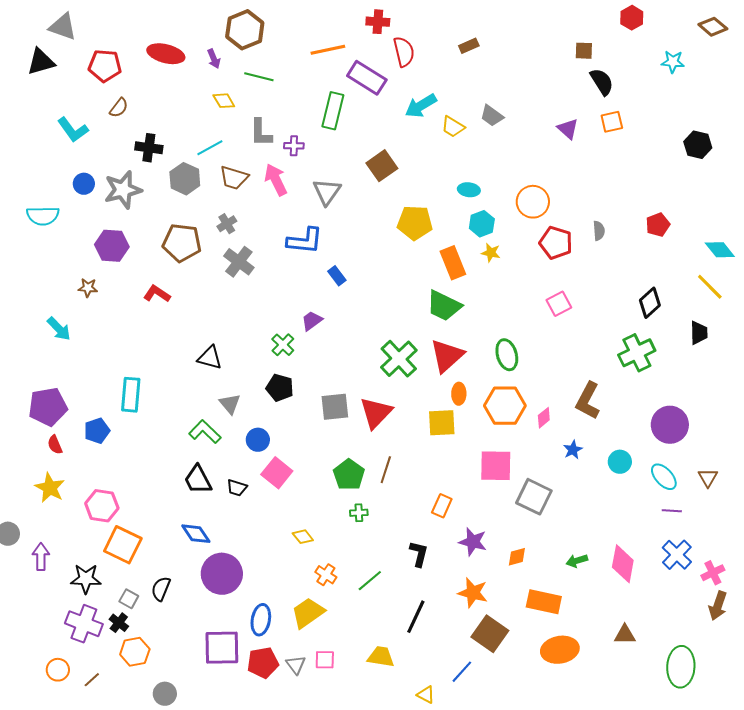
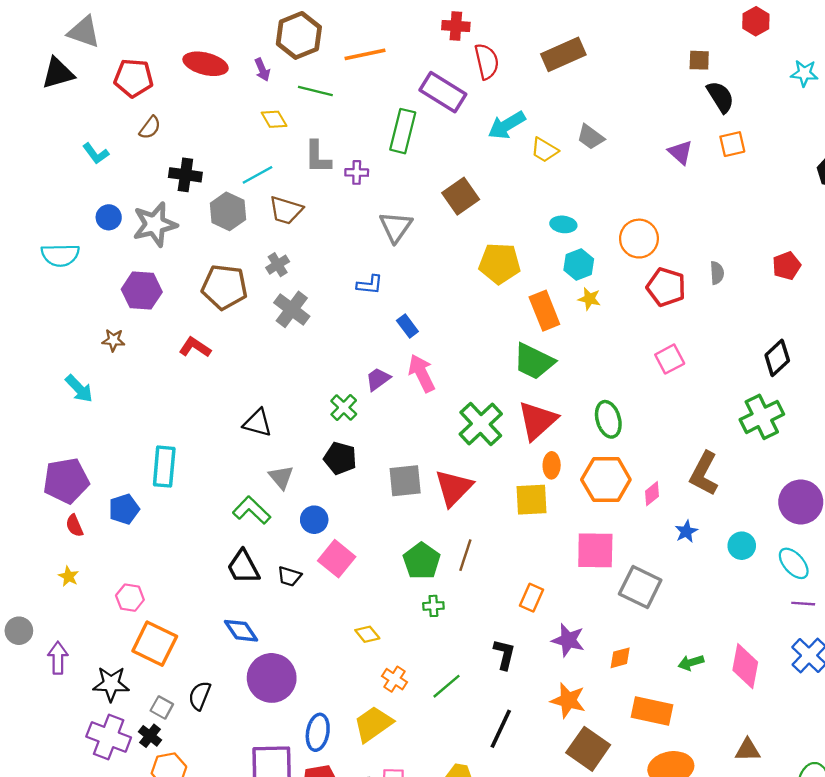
brown rectangle: (469, 46) -> (563, 54), size x1.8
orange line: (328, 50) -> (365, 54), moved
cyan L-shape: (73, 130) -> (96, 154), size x0.7
pink arrow: (276, 180) -> (422, 373), moved
blue L-shape: (305, 241) -> (370, 285), size x0.6
yellow star: (50, 488) -> (69, 576), size x0.6
pink hexagon: (102, 506) -> (130, 598), size x0.7

